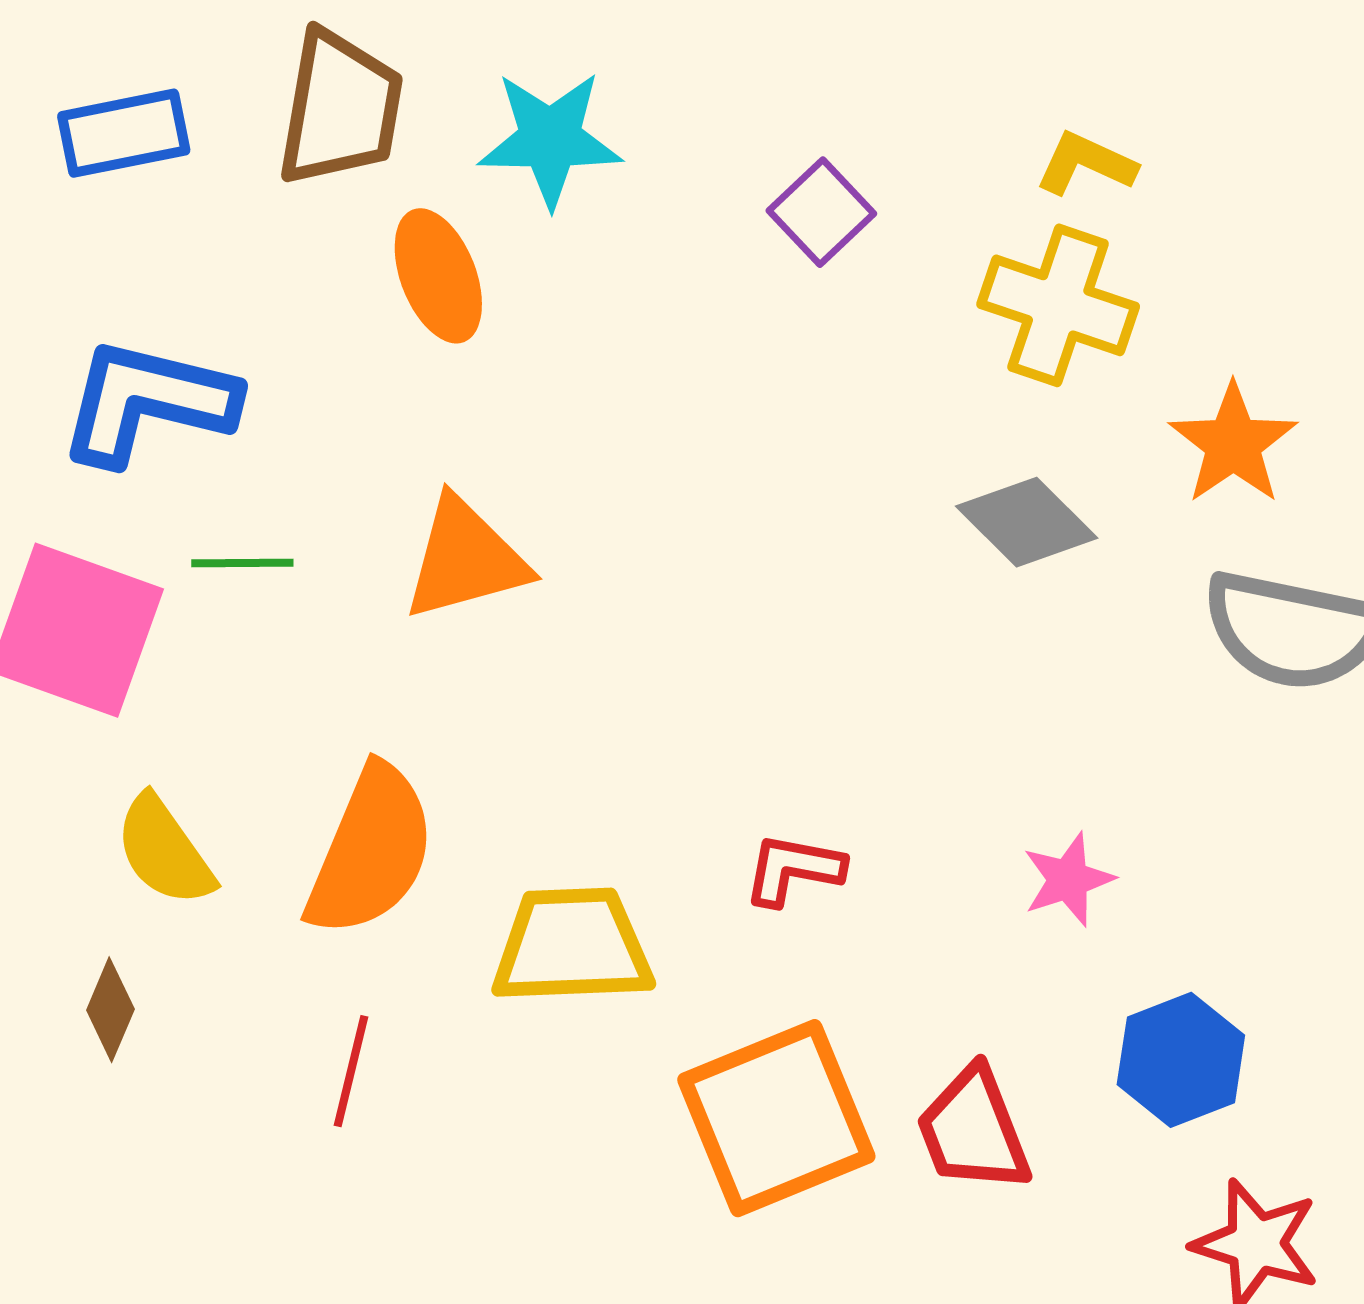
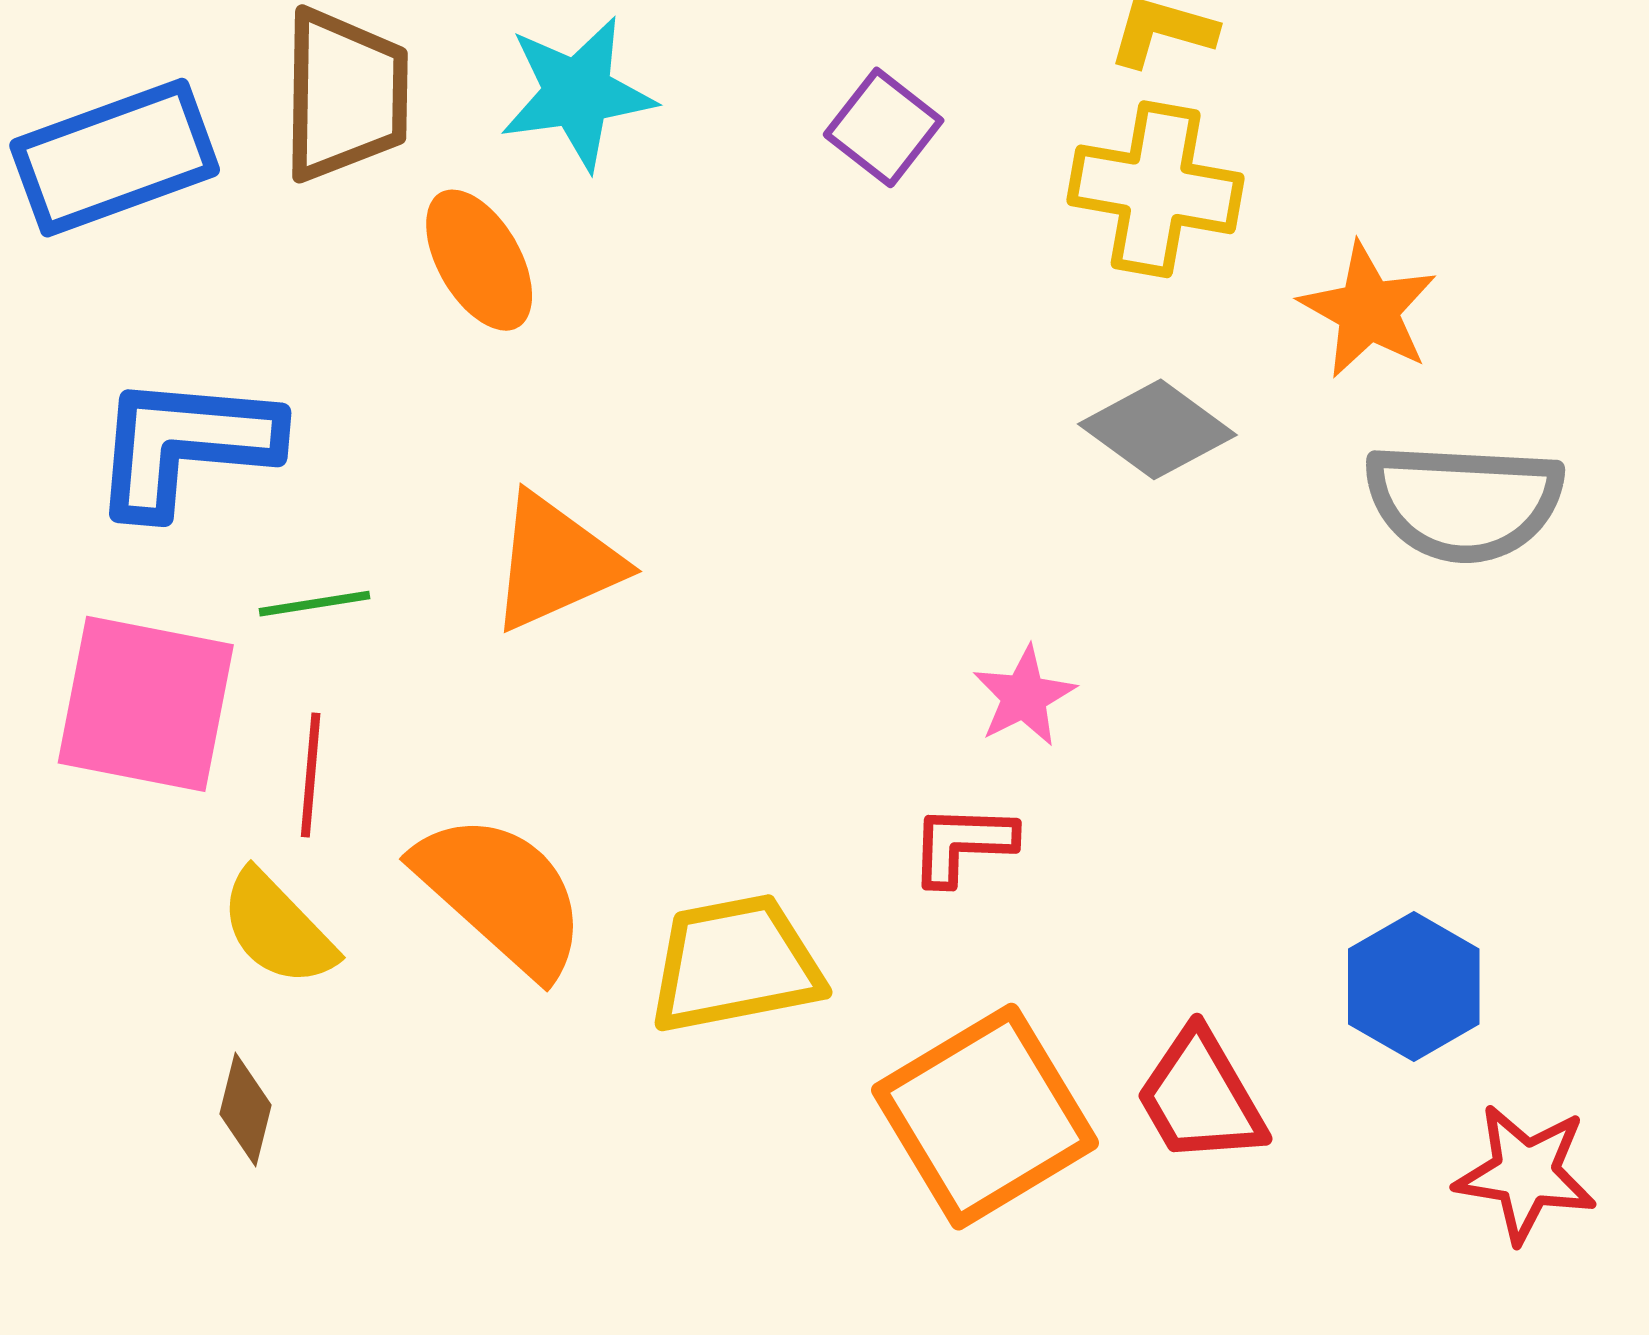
blue rectangle: (124, 133) -> (115, 158), size x1.4
orange semicircle: (371, 851) -> (501, 894), turned -62
pink star: (1068, 879) -> (1024, 696), moved
red line: (351, 1071) -> (311, 775), moved

